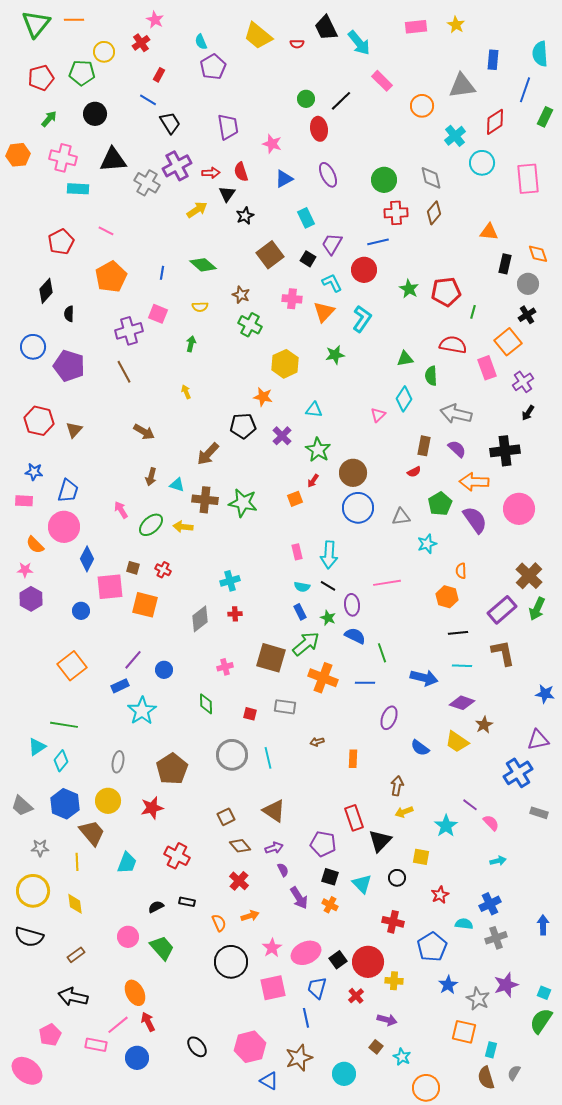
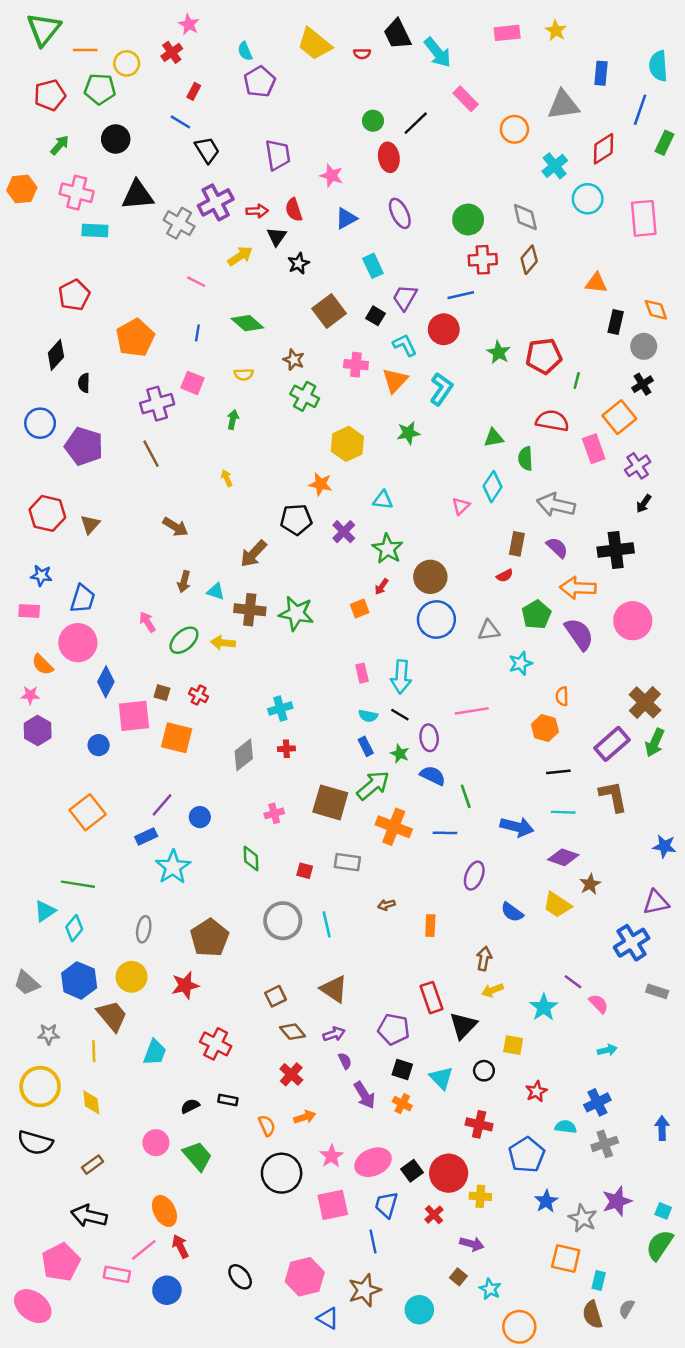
orange line: (74, 20) -> (85, 50), moved
pink line: (106, 231) -> (196, 282), moved
pink pentagon: (50, 1035) -> (61, 1262), size x1.4

